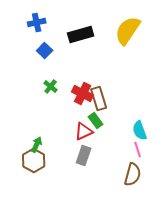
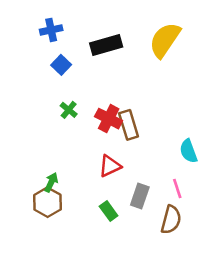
green rectangle: (96, 120) -> (109, 211), moved
cyan semicircle: (140, 130) -> (189, 151), moved
gray rectangle: (84, 156) -> (140, 196), moved

